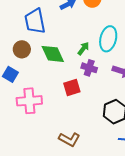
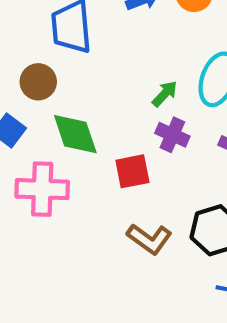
green diamond: (53, 54) -> (75, 134), moved
brown L-shape: (69, 139) -> (149, 239), moved

